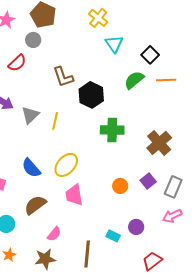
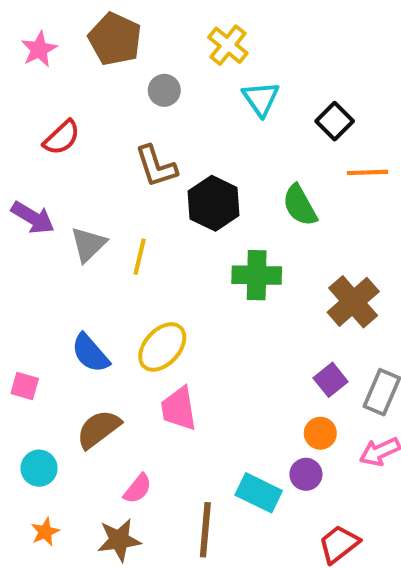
gray circle: (33, 40) -> (164, 90), moved
green semicircle: (134, 80) -> (300, 205), moved, turned -80
orange circle: (120, 186) -> (320, 433), moved
cyan rectangle: (113, 236) -> (259, 493), size x1.5

